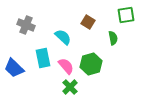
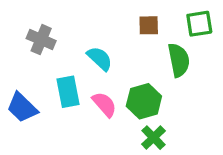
brown square: (88, 22) -> (149, 25), moved, turned -32
green semicircle: (113, 38) -> (179, 60), size x1.5
green cross: (70, 87) -> (153, 138), moved

